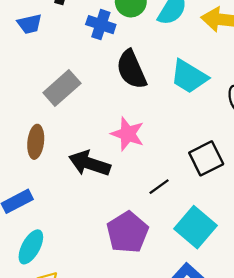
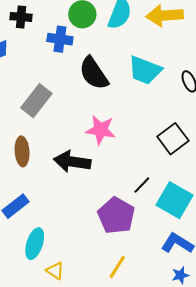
black line: (159, 187) -> (142, 185), moved

